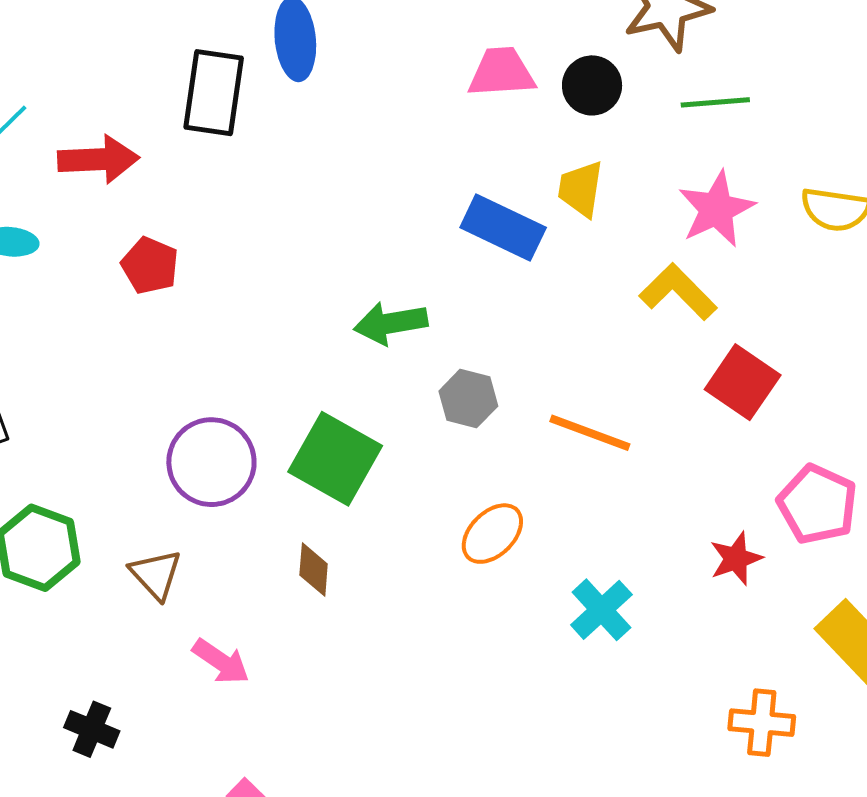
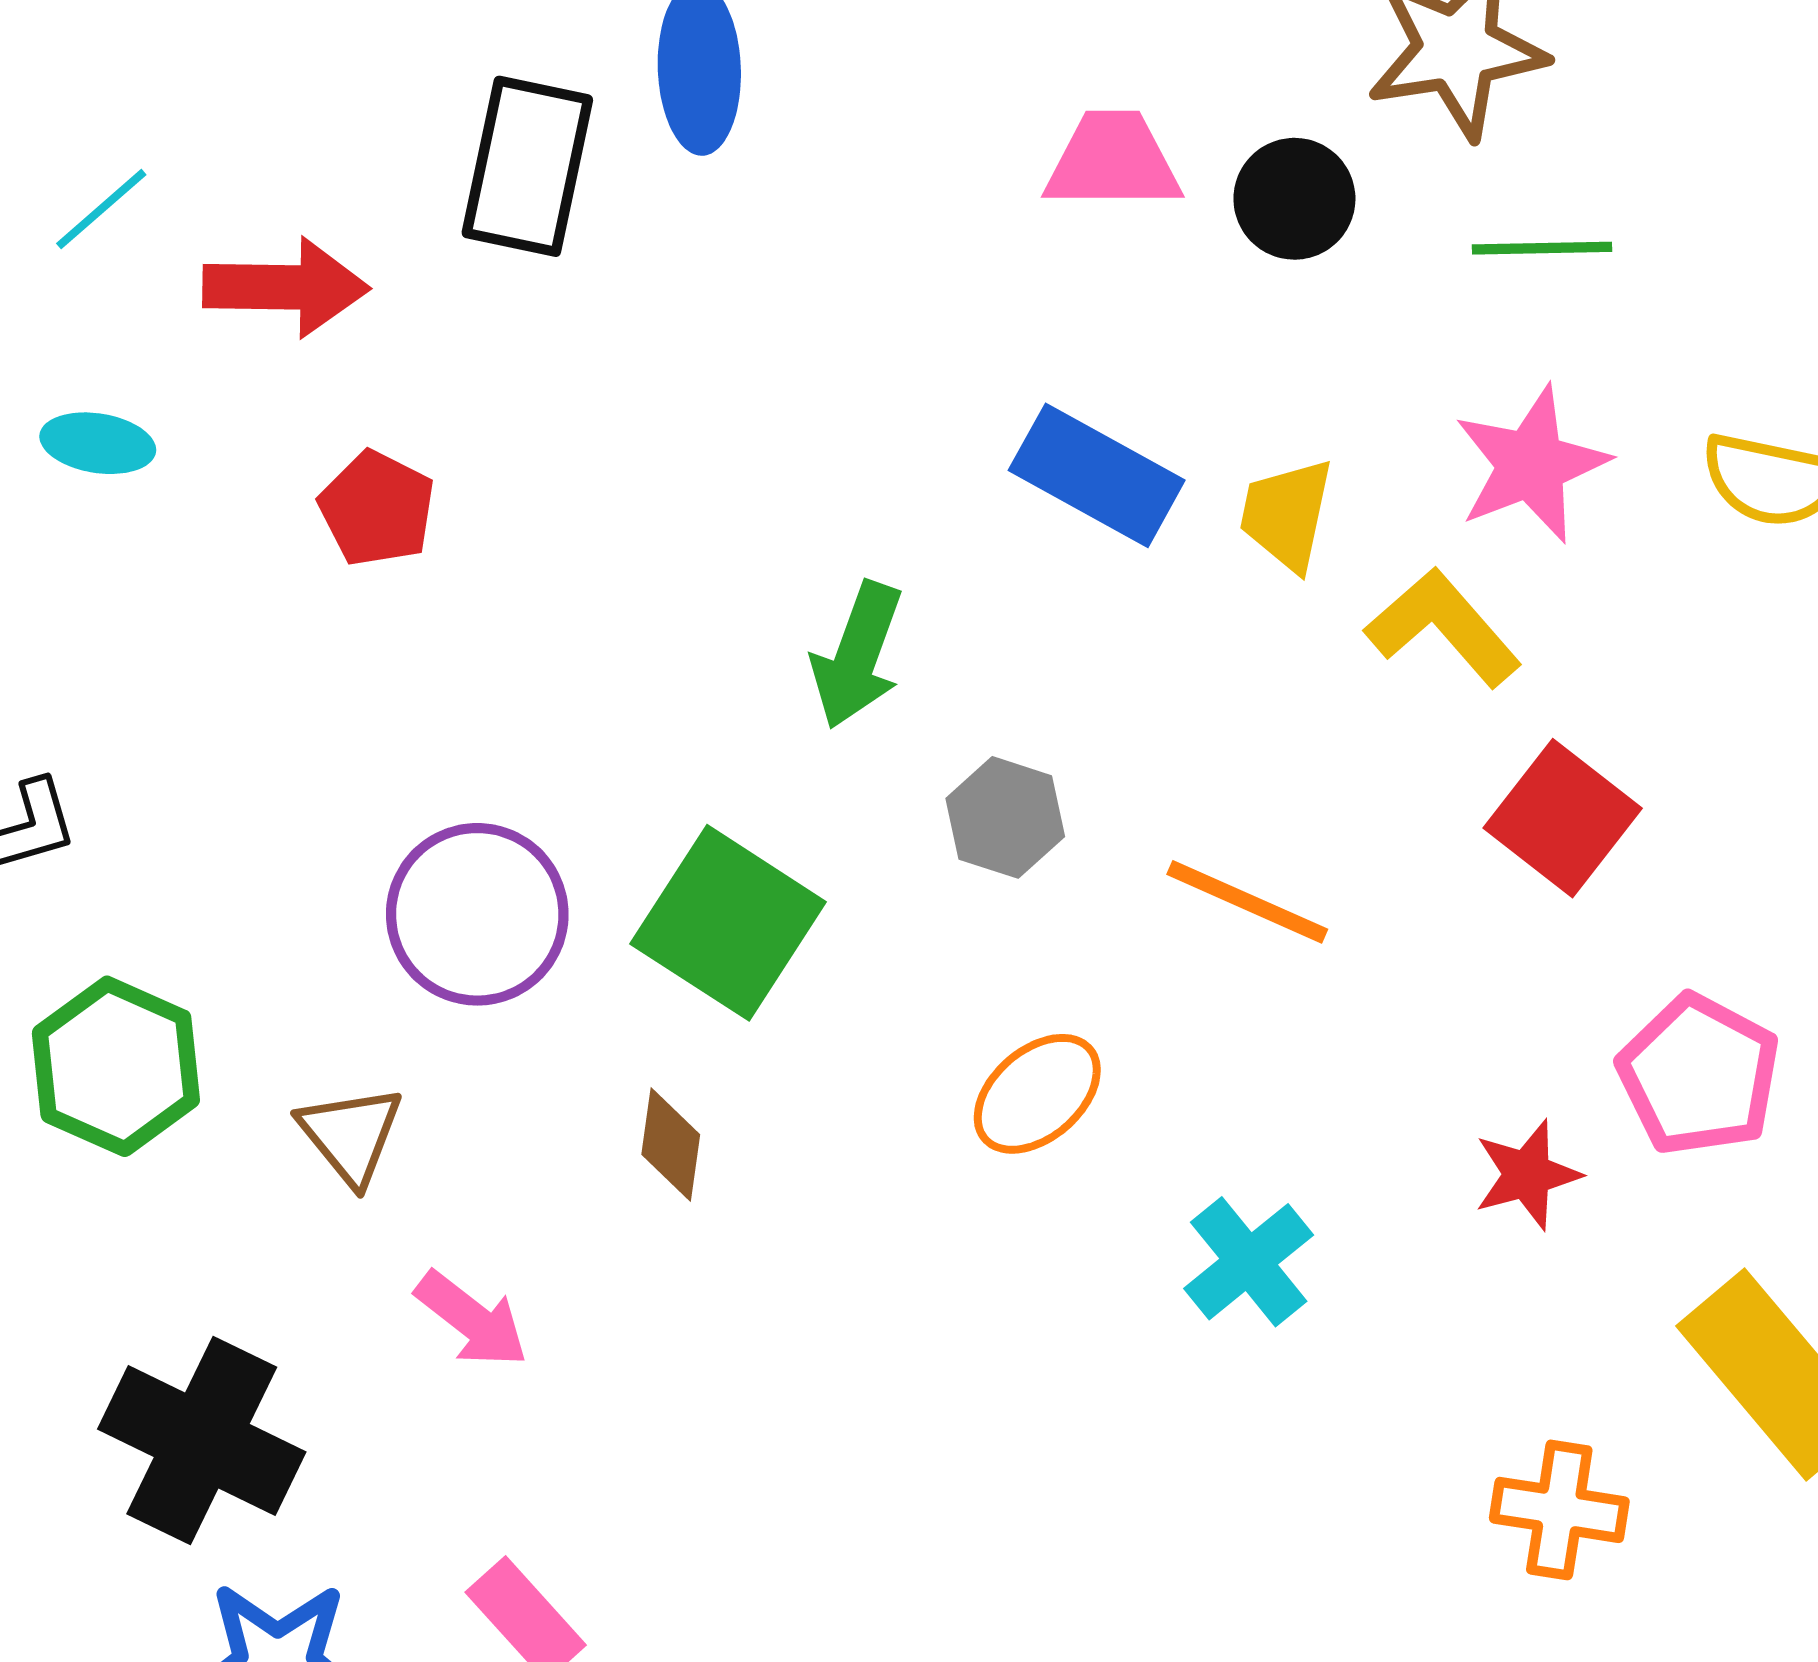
yellow trapezoid: (581, 189) -> (1287, 515), moved
green arrow: (391, 323) -> (857, 655), turned -64
black cross: (92, 729) -> (202, 1440), size x1.8

